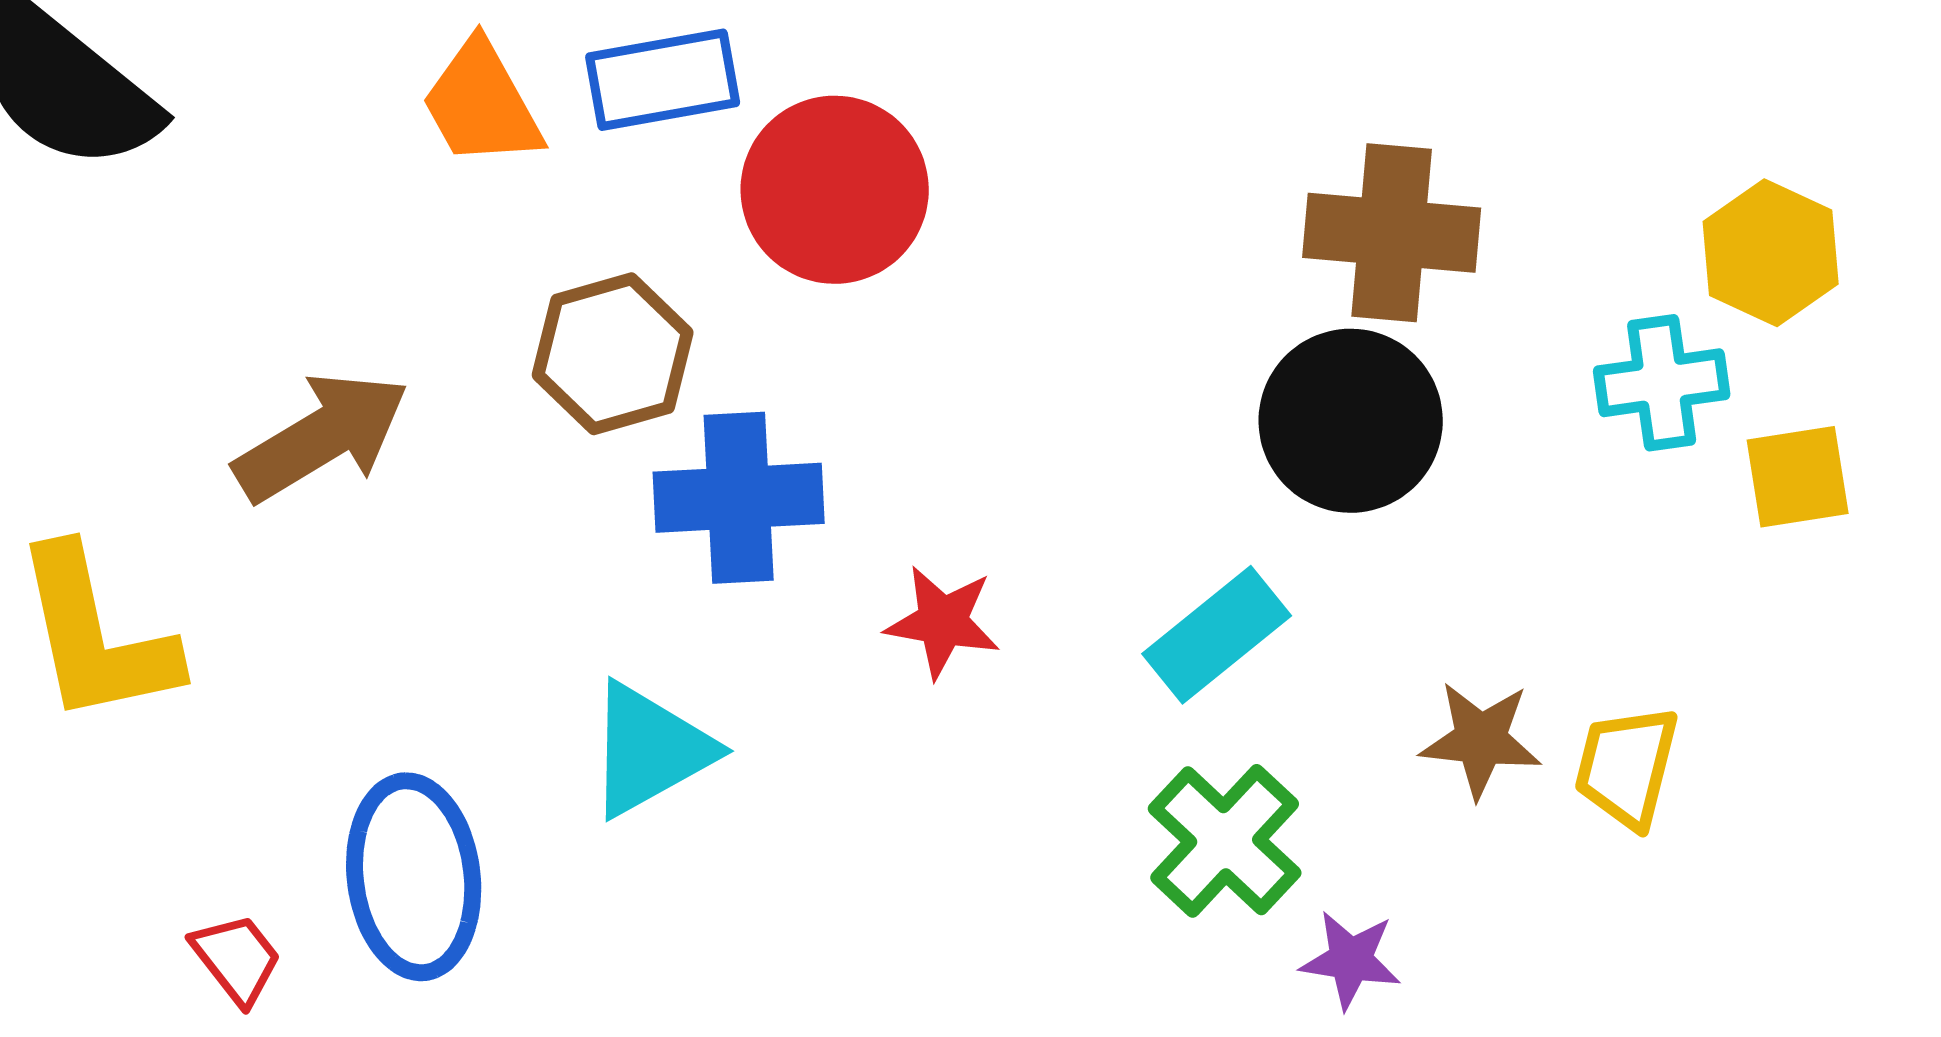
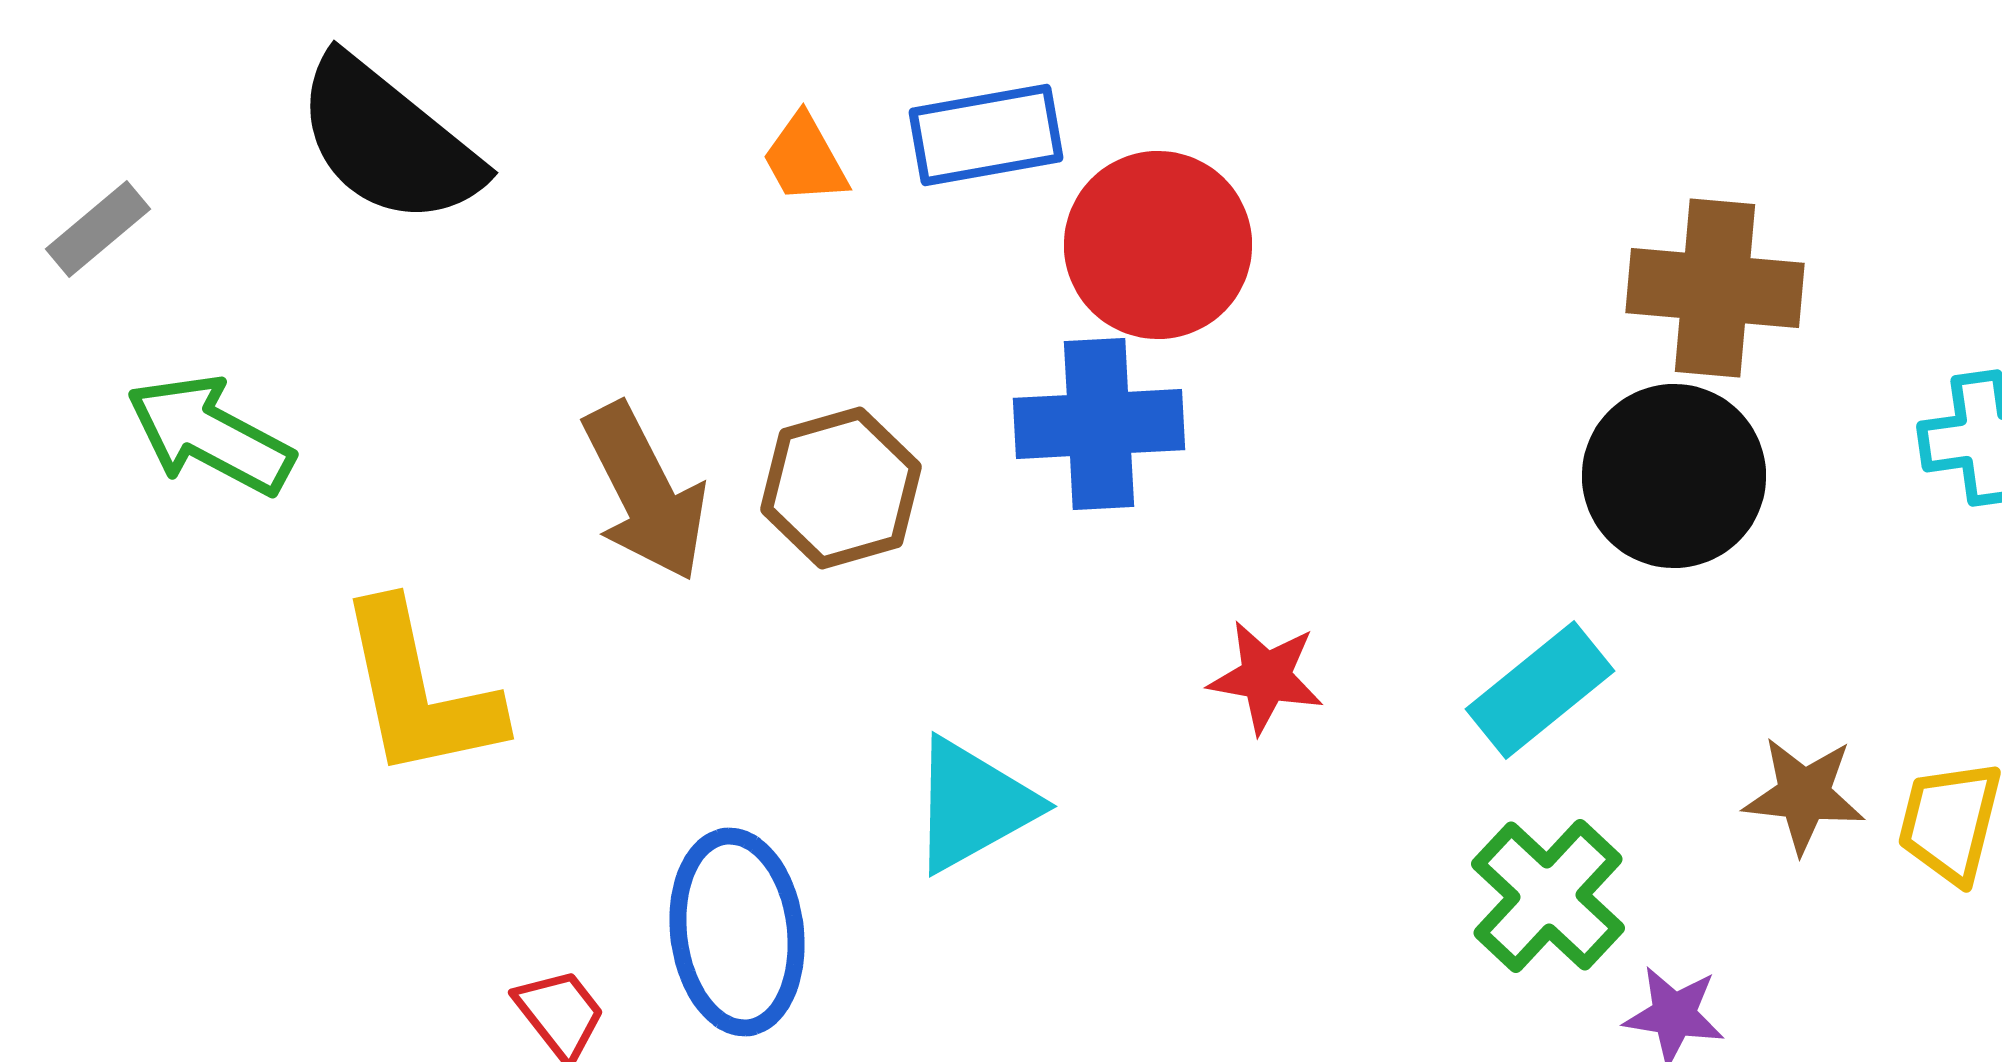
orange trapezoid: (482, 104) -> (805, 159), size x0.7
brown hexagon: (613, 354) -> (841, 488), moved
brown arrow: (322, 437) -> (645, 492), turned 94
blue cross: (739, 498) -> (1099, 424), moved

